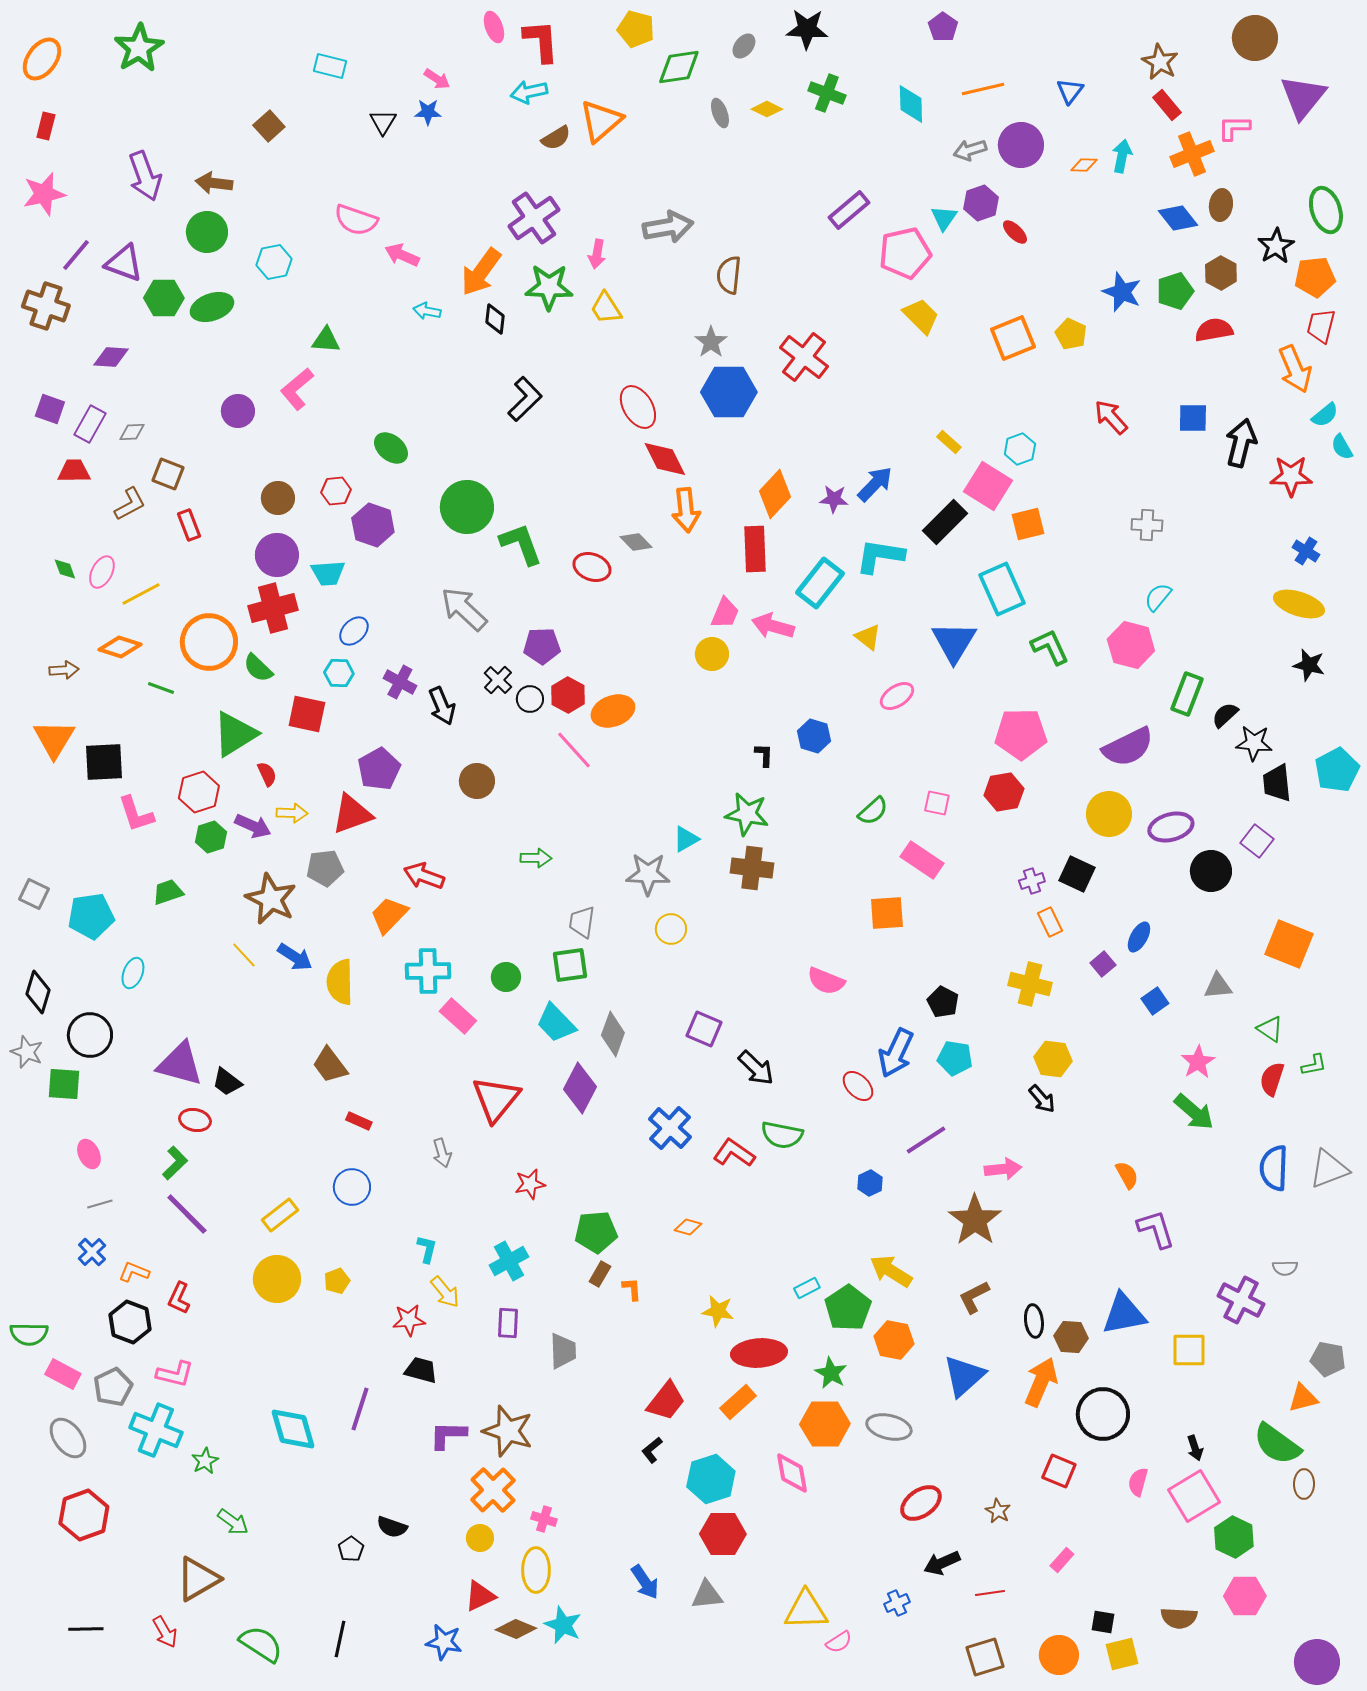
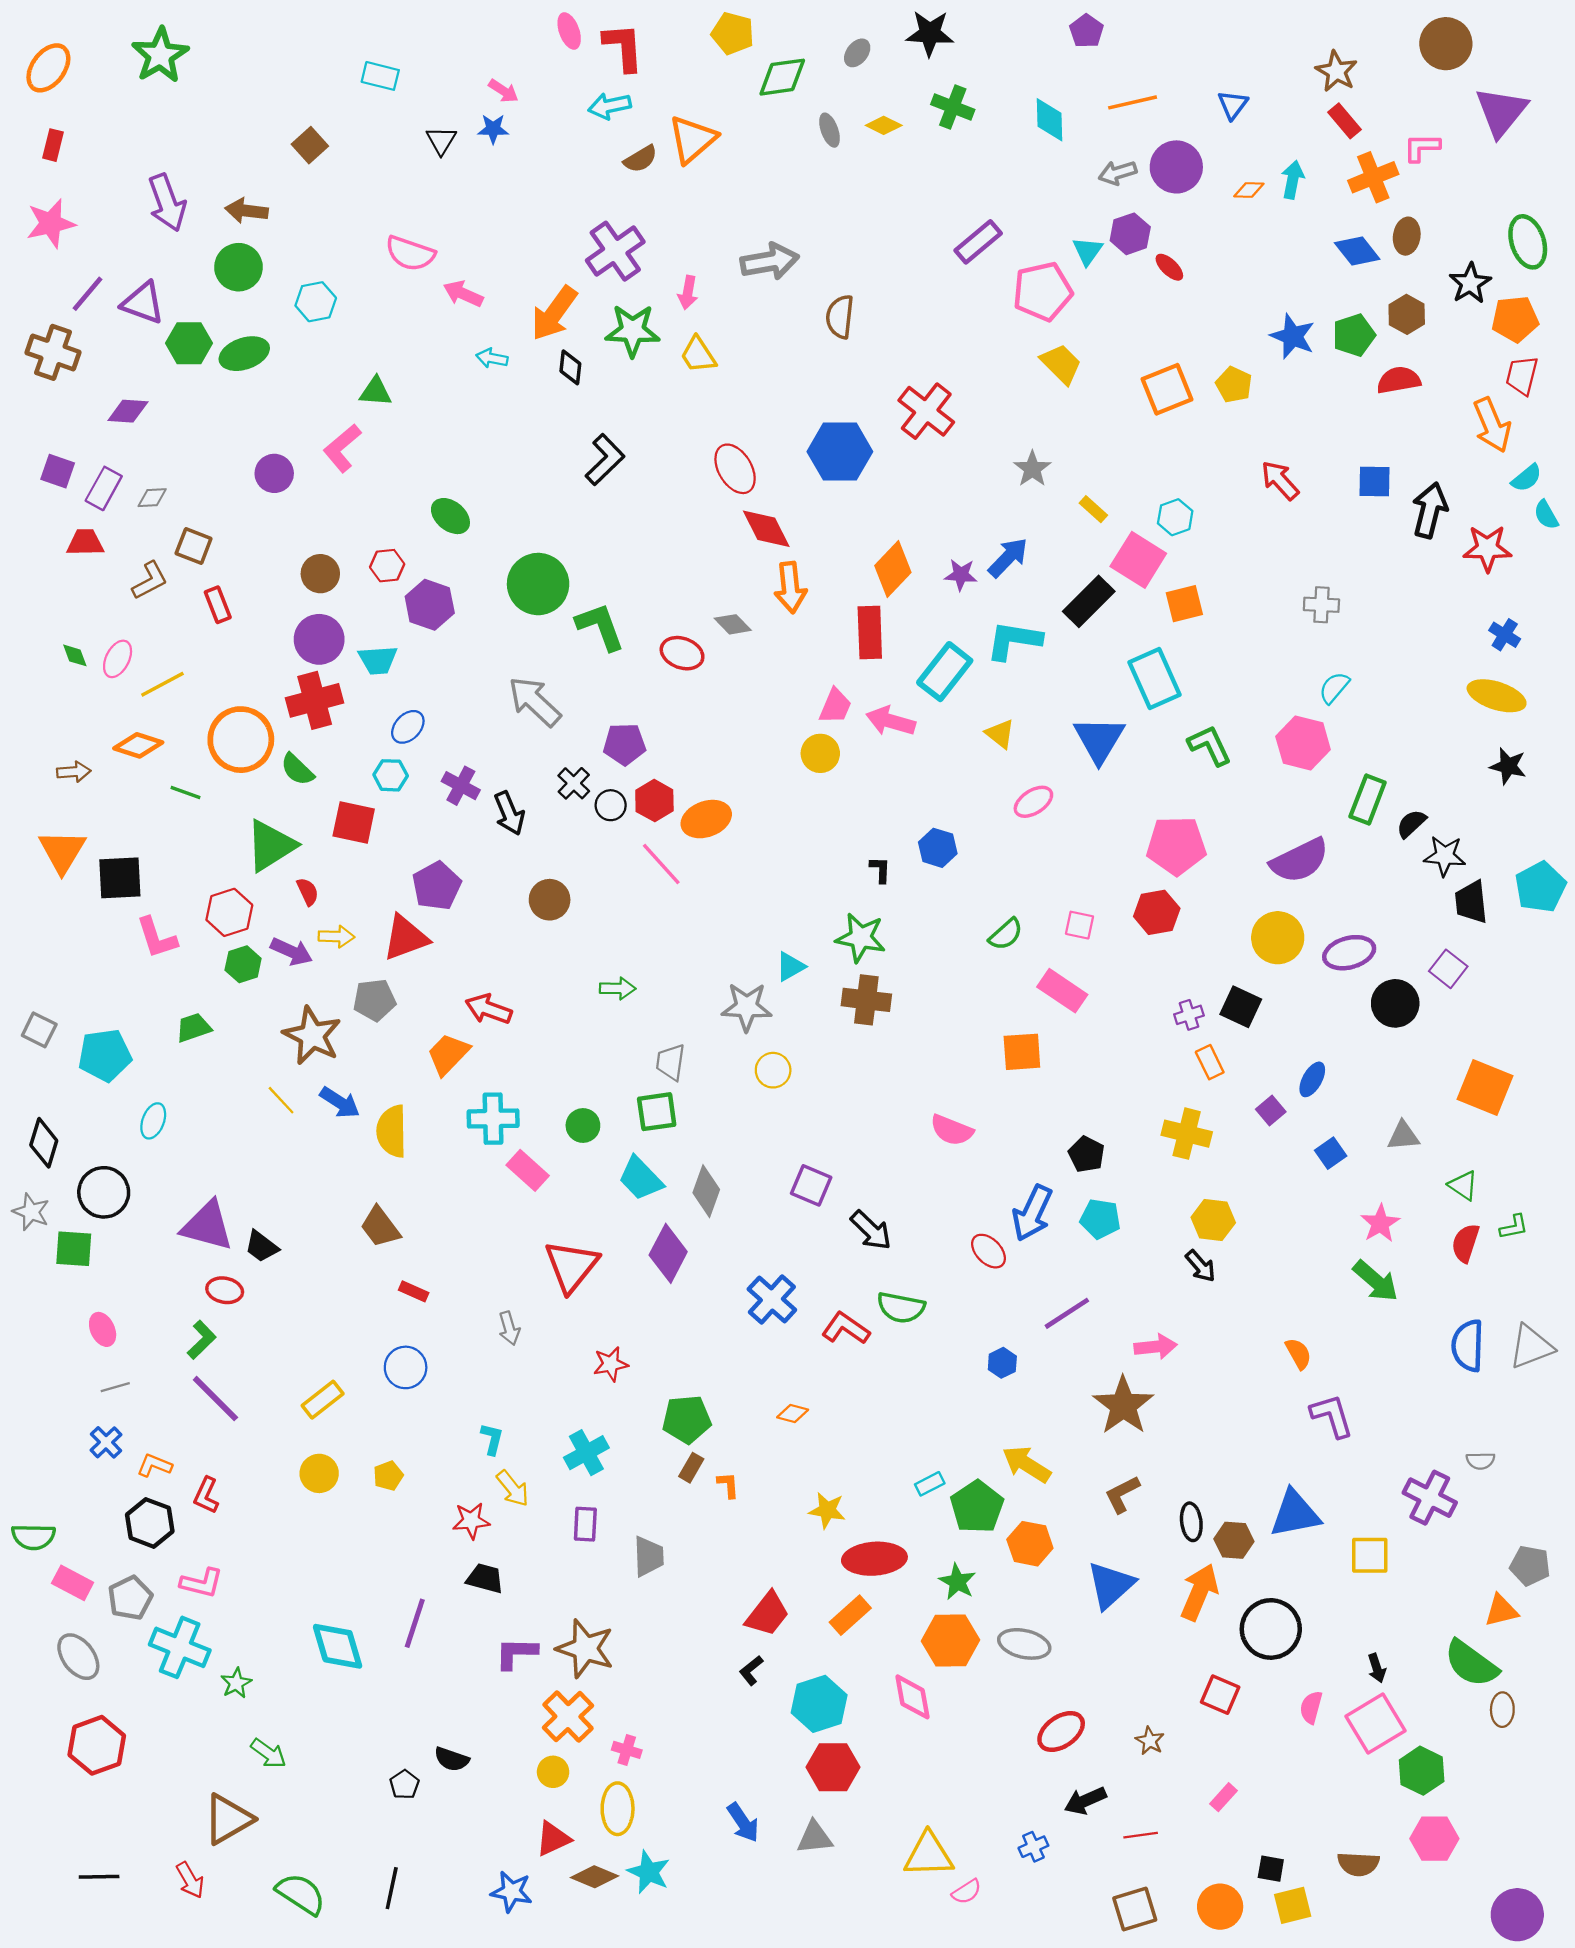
gray star: (711, 342) -> (1032, 469), moved
yellow circle: (277, 1279) -> (319, 1473), size x0.7

